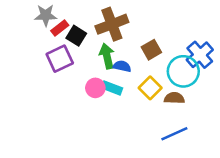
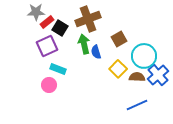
blue cross: (200, 55) -> (158, 75), moved
blue semicircle: (122, 66) -> (96, 52), turned -120
pink circle: (95, 88) -> (49, 85), moved
cyan rectangle: (112, 88) -> (58, 69), moved

